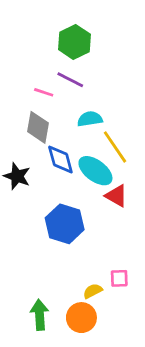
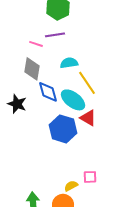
purple line: (70, 80) -> (55, 35), turned -36
blue hexagon: (65, 224) -> (63, 129), moved

